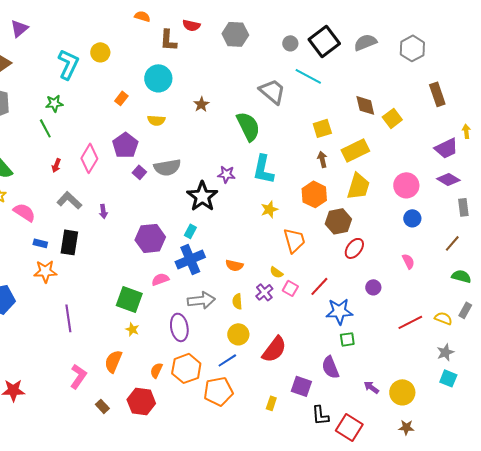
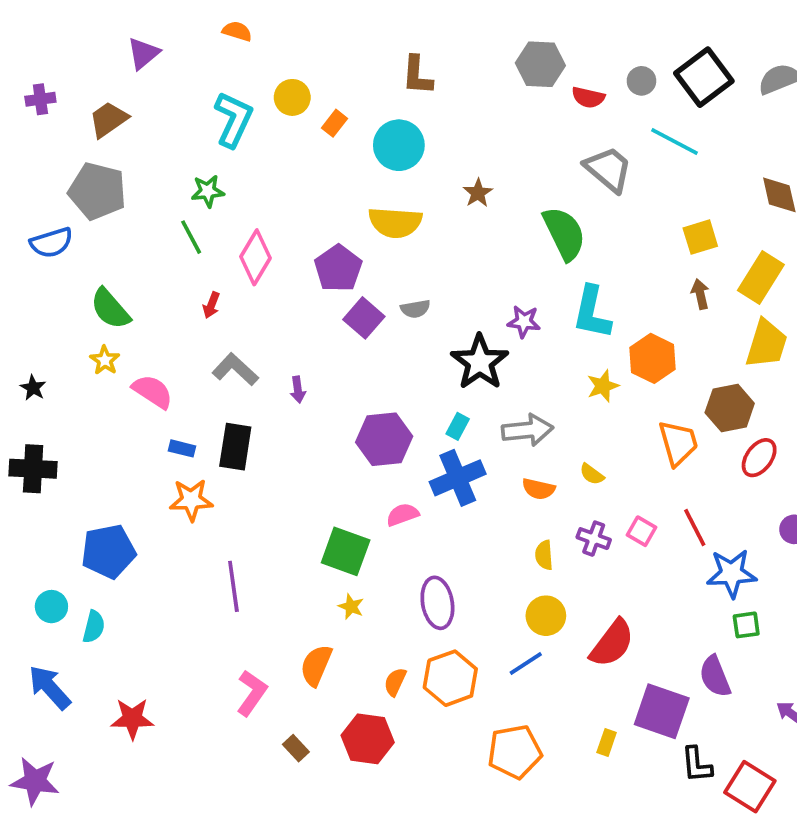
orange semicircle: (142, 16) -> (237, 31), moved
red semicircle: (191, 25) -> (588, 97), moved
orange rectangle: (121, 98) -> (335, 123), moved
yellow semicircle: (156, 120) -> (395, 222), size x1.6
yellow rectangle: (355, 150) -> (761, 278), turned -32
pink diamond: (89, 158) -> (255, 257), moved
gray semicircle: (167, 167) -> (415, 309), size x0.6
purple square: (139, 172) -> (364, 318), size x1.5
orange hexagon: (314, 194) -> (652, 358), moved
orange trapezoid: (294, 240) -> (678, 443), moved
yellow semicircle: (276, 272) -> (592, 474), moved
red line: (319, 286) -> (695, 527), turned -70
purple cross: (264, 292) -> (594, 539), turned -30
gray arrow: (201, 300) -> (528, 430), moved
purple square: (301, 386) -> (662, 711), size x1.4
orange pentagon: (218, 391) -> (515, 752), moved

